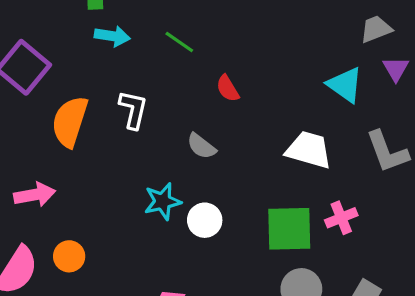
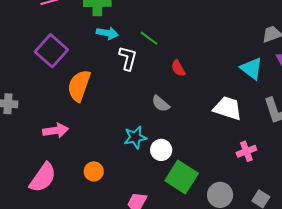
white L-shape: (133, 110) -> (128, 58), moved
green square: (289, 229) -> (182, 177), moved, turned 32
orange circle: (69, 256) -> (94, 171), moved

